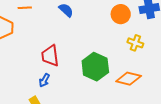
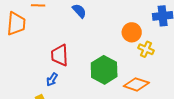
orange circle: (121, 14) -> (132, 32), moved

